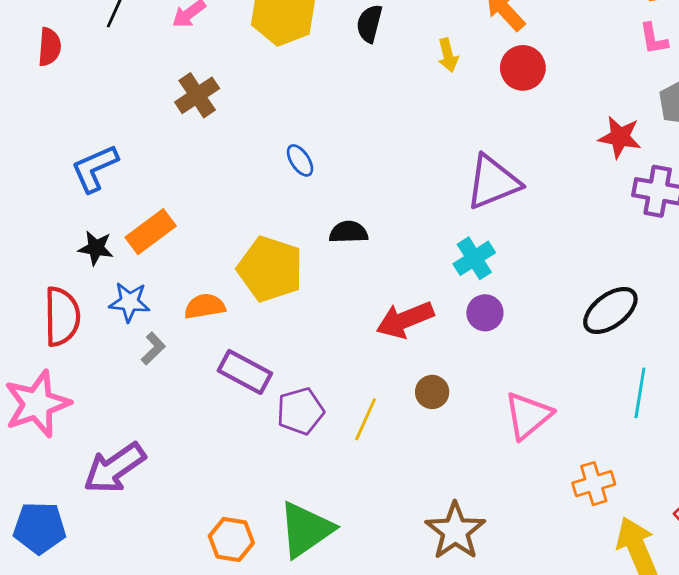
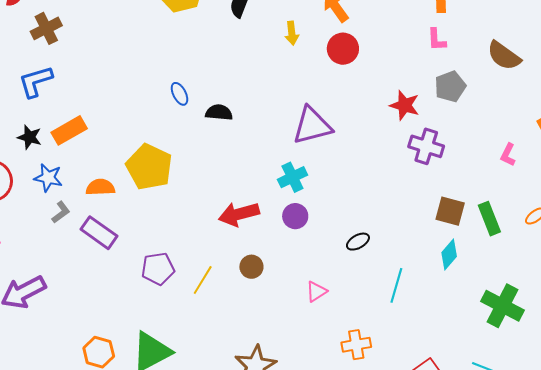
brown cross: (197, 95) -> (46, 28), moved
black semicircle: (349, 232) -> (219, 112), moved
black ellipse: (610, 311) -> (358, 242), moved, size x0.6
purple rectangle: (245, 372) -> (99, 233), moved
pink triangle: (528, 416) -> (316, 292), size x0.6

